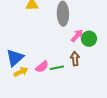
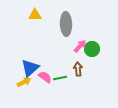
blue triangle: (15, 58) -> (30, 68), moved
pink semicircle: (42, 67) -> (45, 77), turned -104

